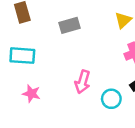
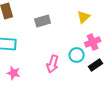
cyan circle: (111, 99) -> (77, 55), moved

